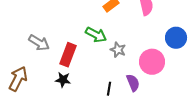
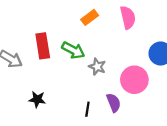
red rectangle: (68, 55) -> (43, 46), moved, turned -30

